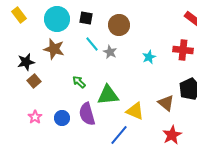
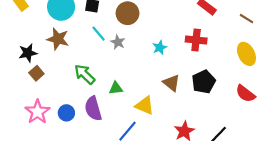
green arrow: (79, 82) -> (85, 74), size x1.5
green triangle: (108, 95) -> (116, 88), size x0.6
brown triangle: (166, 103) -> (171, 83), moved
pink star: (35, 117) -> (37, 112), size x1.6

